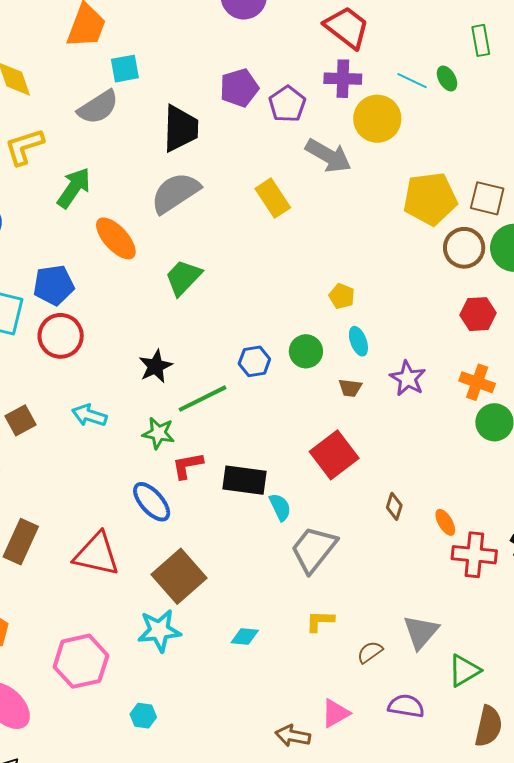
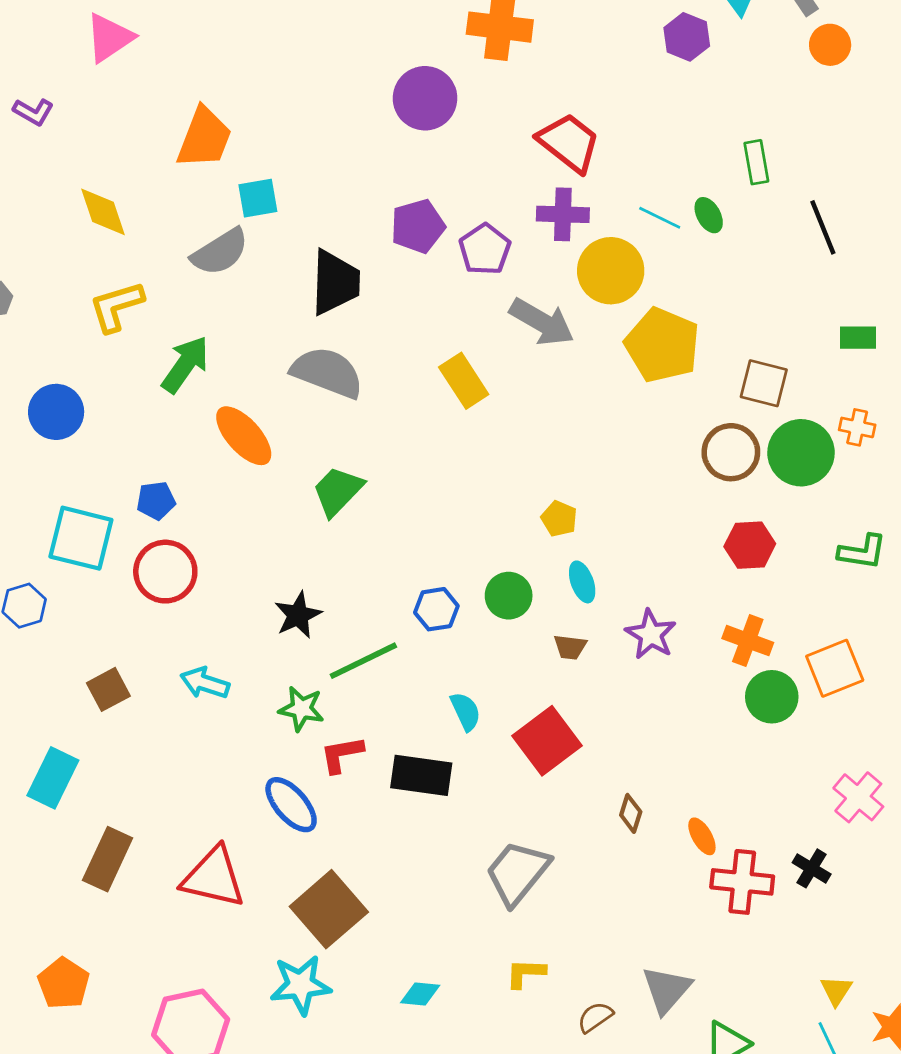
gray semicircle: (175, 193) -> (327, 372), turned 54
yellow pentagon: (430, 199) -> (662, 345), moved, turned 30
blue pentagon: (54, 285) -> (156, 501), size x0.7
cyan semicircle: (280, 507) -> (466, 711), moved

